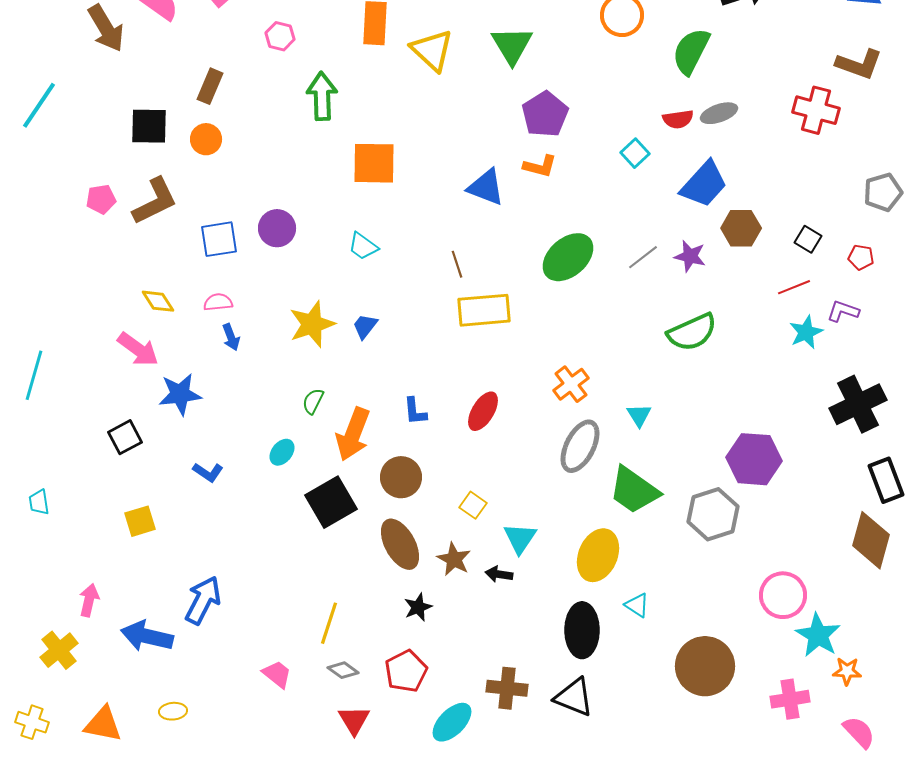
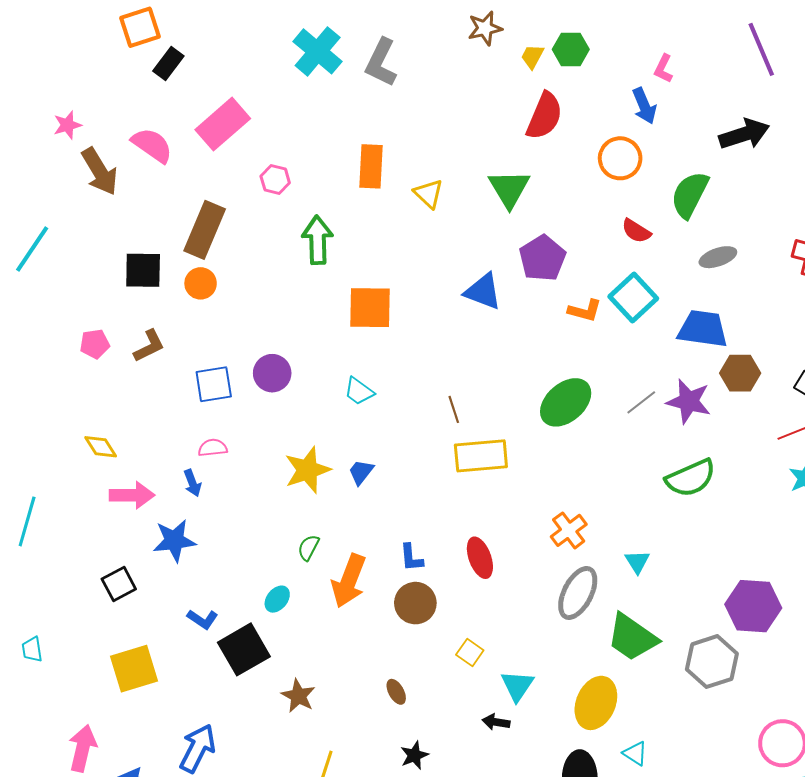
yellow triangle: (432, 50) -> (428, 194), size x0.7
brown rectangle: (210, 86) -> (205, 230), size x1.6
red semicircle: (678, 119) -> (636, 231), moved, turned 40
cyan square: (635, 153) -> (633, 298), size x1.6
orange L-shape: (540, 166) -> (585, 311), moved
blue trapezoid: (704, 184) -> (703, 329), turned -124
blue triangle: (486, 187) -> (483, 291), moved
brown L-shape: (155, 201) -> (149, 346), size x0.7
purple star: (690, 256) -> (689, 401), size x1.4
yellow diamond: (158, 301) -> (101, 447), moved
blue arrow: (231, 337) -> (192, 483), moved
pink arrow: (138, 349) -> (132, 495), turned -36
red ellipse: (483, 411) -> (480, 558), turned -51
brown circle: (401, 477) -> (415, 603), moved
black square: (331, 502) -> (244, 649), moved
yellow square: (140, 521) -> (134, 669), size x1.5
brown ellipse: (400, 544) -> (396, 692), size x0.5
brown star: (454, 559) -> (298, 696), moved
pink arrow: (89, 600) -> (83, 748), size x1.4

